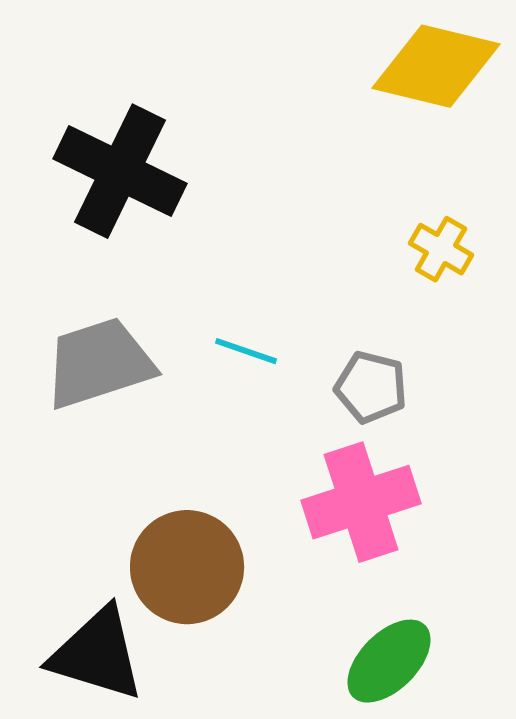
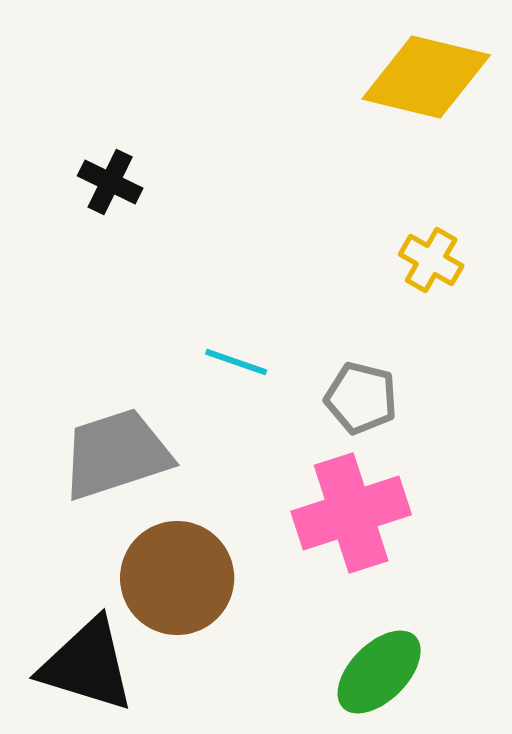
black cross: (120, 171) -> (110, 182), size x0.5
gray trapezoid: (99, 363) -> (116, 454), moved

